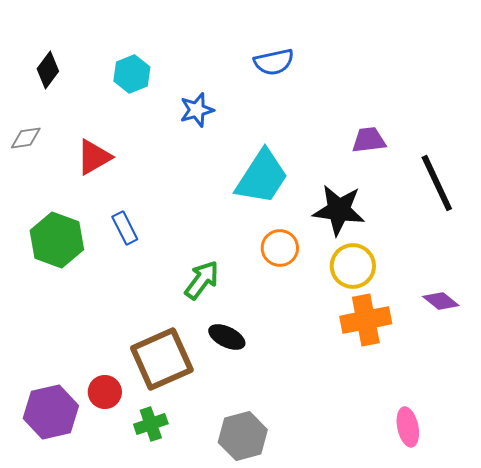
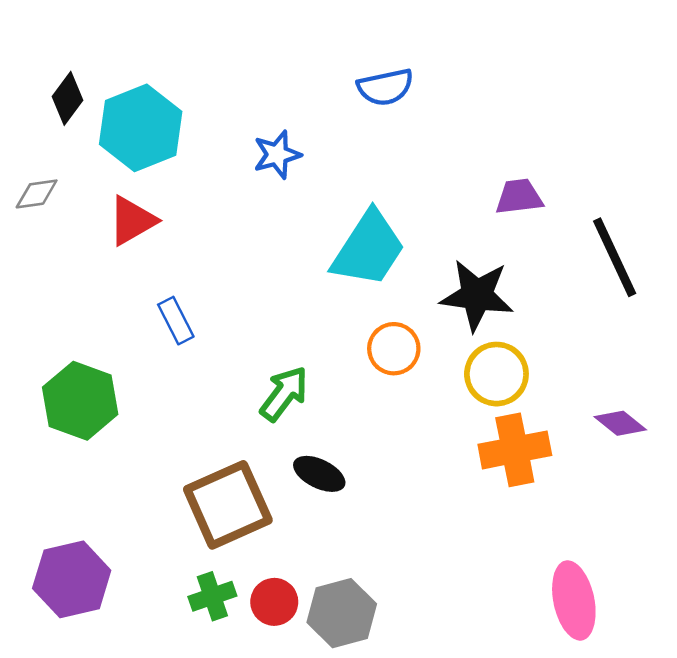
cyan hexagon: (132, 74) -> (141, 128), moved, size x1.6
green hexagon: (57, 240) -> (80, 401), moved
red circle: (105, 392) -> (274, 602), moved
pink ellipse: (408, 427) -> (574, 600), size x1.4

